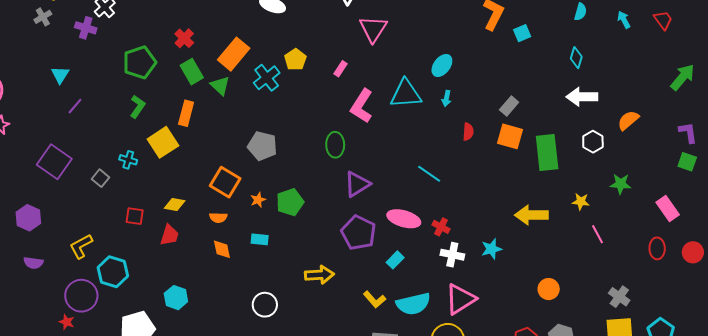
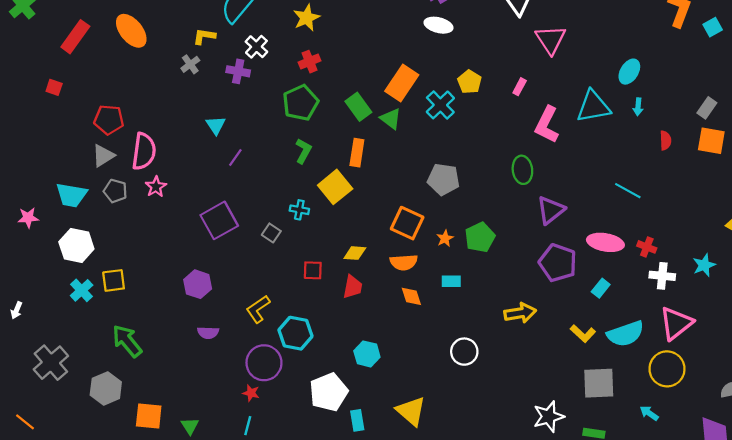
red cross: (184, 38) -> (309, 62), moved, turned 30
purple square: (54, 162) -> (219, 220), turned 32
orange semicircle: (218, 218) -> (404, 262), size x1.4

